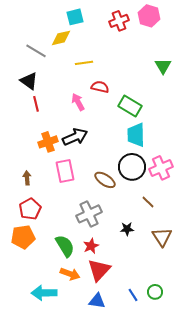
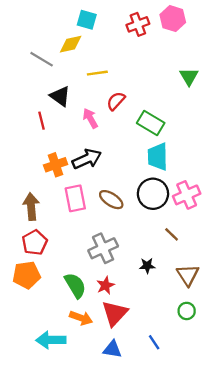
cyan square: (75, 17) -> (87, 20), turned 30
black triangle: (29, 81) -> (60, 96), moved
red semicircle: (100, 87) -> (116, 101), turned -60
brown arrow: (27, 178) -> (31, 207), size x1.6
brown ellipse: (105, 180) -> (111, 200), moved
green circle: (155, 292) -> (187, 311), moved

